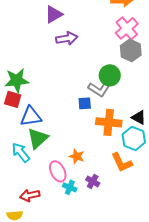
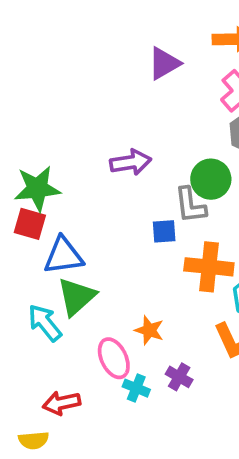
purple triangle: (54, 14) -> (164, 63), moved
purple arrow: (67, 38) -> (131, 162), moved
gray L-shape: (99, 89) -> (190, 205), turned 50

